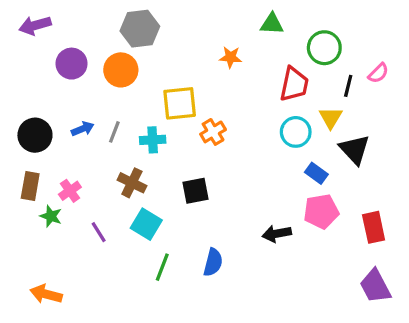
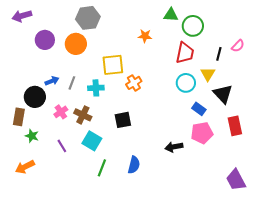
green circle: (324, 48) -> (193, 26), moved
black circle: (35, 135) -> (35, 97), moved
pink cross: (70, 191) -> (61, 112), moved
red rectangle: (374, 227) -> (235, 126), moved
orange arrow: (46, 294) -> (25, 167), moved, turned -42

